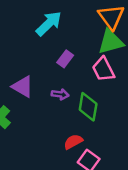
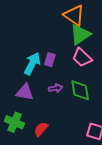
cyan arrow: (49, 23) -> (32, 64), moved
red semicircle: (73, 142) -> (41, 129), moved

